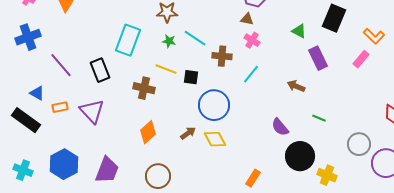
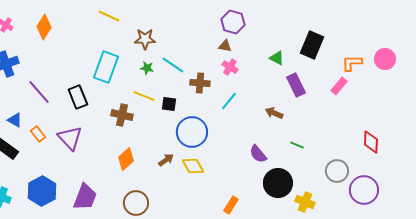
orange L-shape: (374, 36) -> (352, 63), turned 135
orange rectangle: (60, 107) -> (38, 134), turned 63

